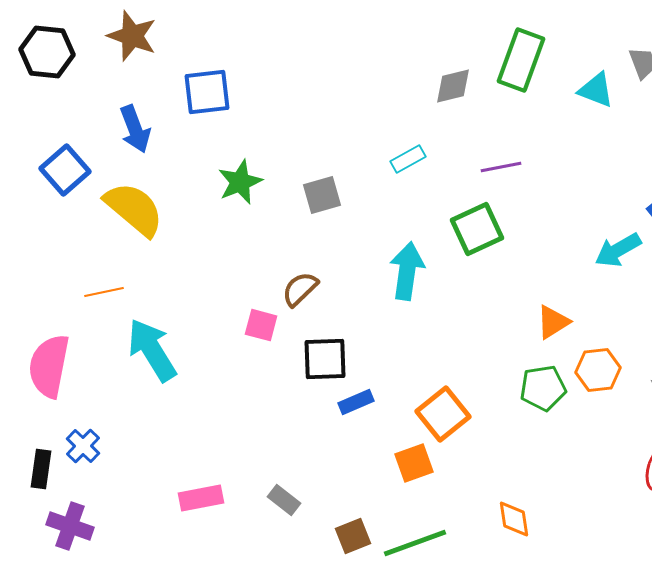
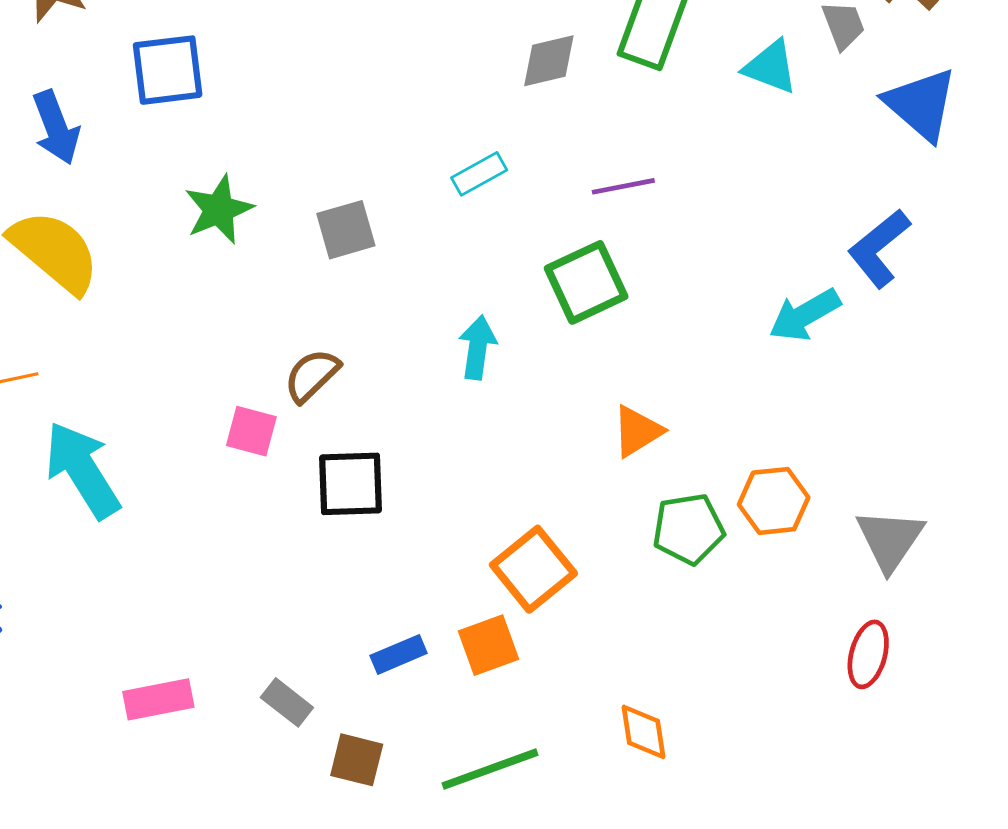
cyan arrow: (407, 271) -> (478, 348), size x0.7
orange triangle: (553, 322) -> (637, 431), moved
blue rectangle: (356, 402) -> (399, 654), moved
brown square: (353, 536) -> (357, 760), moved, turned 36

